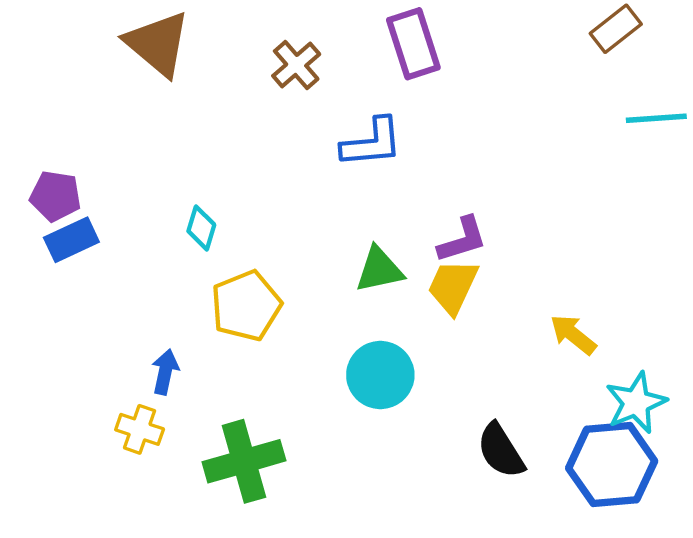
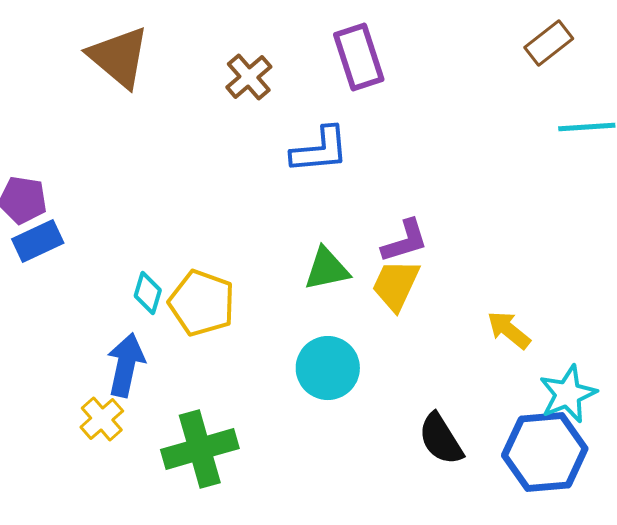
cyan diamond: (201, 228) -> (148, 293), moved
yellow pentagon: (246, 306) -> (202, 303), turned -30
blue arrow: (165, 372) -> (126, 365), size x1.5
yellow cross: (140, 429) -> (102, 419), turned 30

